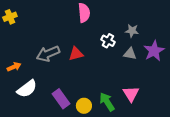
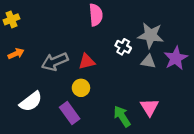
gray star: (132, 31) -> (151, 35), size x1.6
orange arrow: (14, 67) -> (16, 54), moved
yellow circle: (84, 106) -> (81, 88), moved

